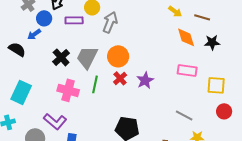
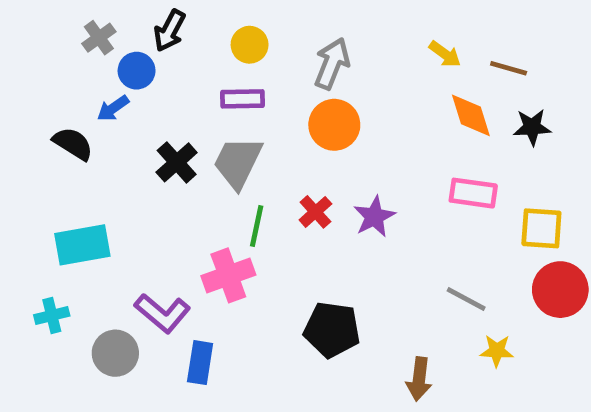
purple rectangle: (74, 20) -> (242, 99), moved
gray arrow: (110, 22) -> (332, 64), moved
orange circle: (118, 56) -> (334, 125), moved
pink cross: (68, 90) -> (228, 275), moved, turned -35
cyan rectangle: (21, 92) -> (82, 245), turned 55
red circle: (224, 111) -> (560, 290), size x1.5

